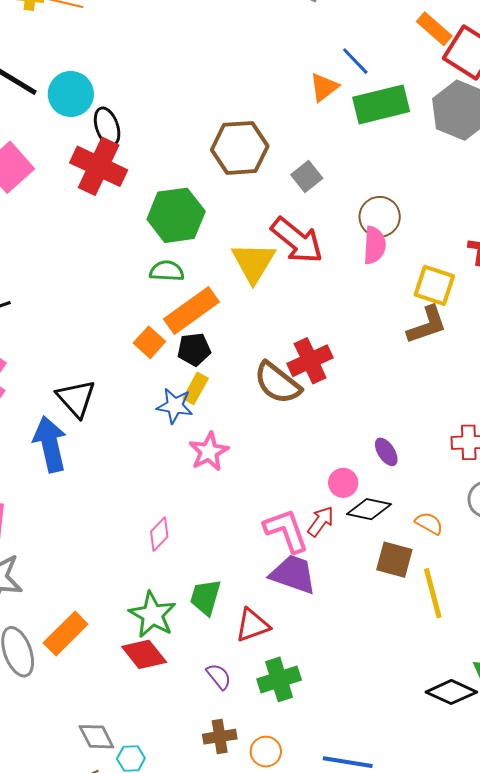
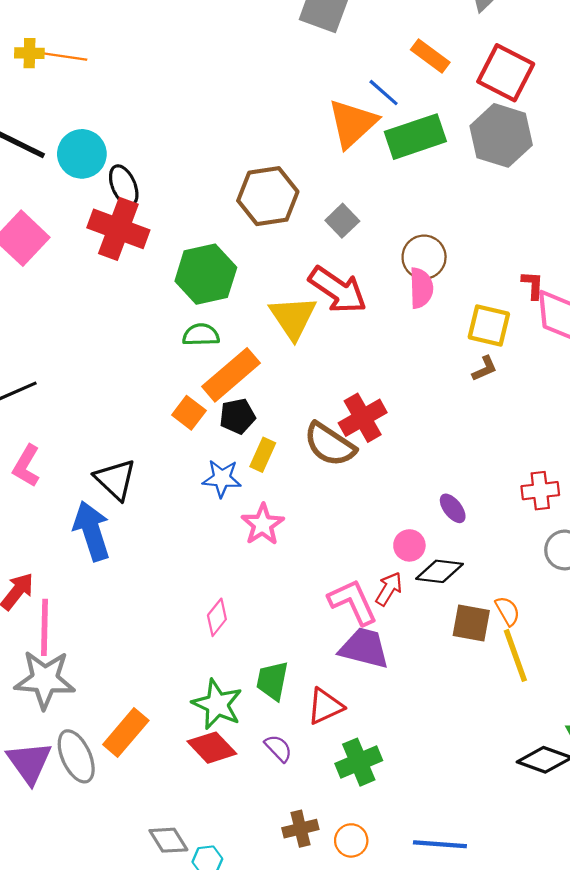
orange rectangle: (434, 29) -> (430, 56), moved
orange triangle: (324, 87) -> (352, 123), size x1.6
brown L-shape: (427, 325) -> (485, 369), size x0.6
yellow rectangle: (196, 388) -> (263, 455), moved
orange semicircle: (429, 523) -> (508, 611), moved, turned 36
purple semicircle: (219, 676) -> (278, 748), moved

